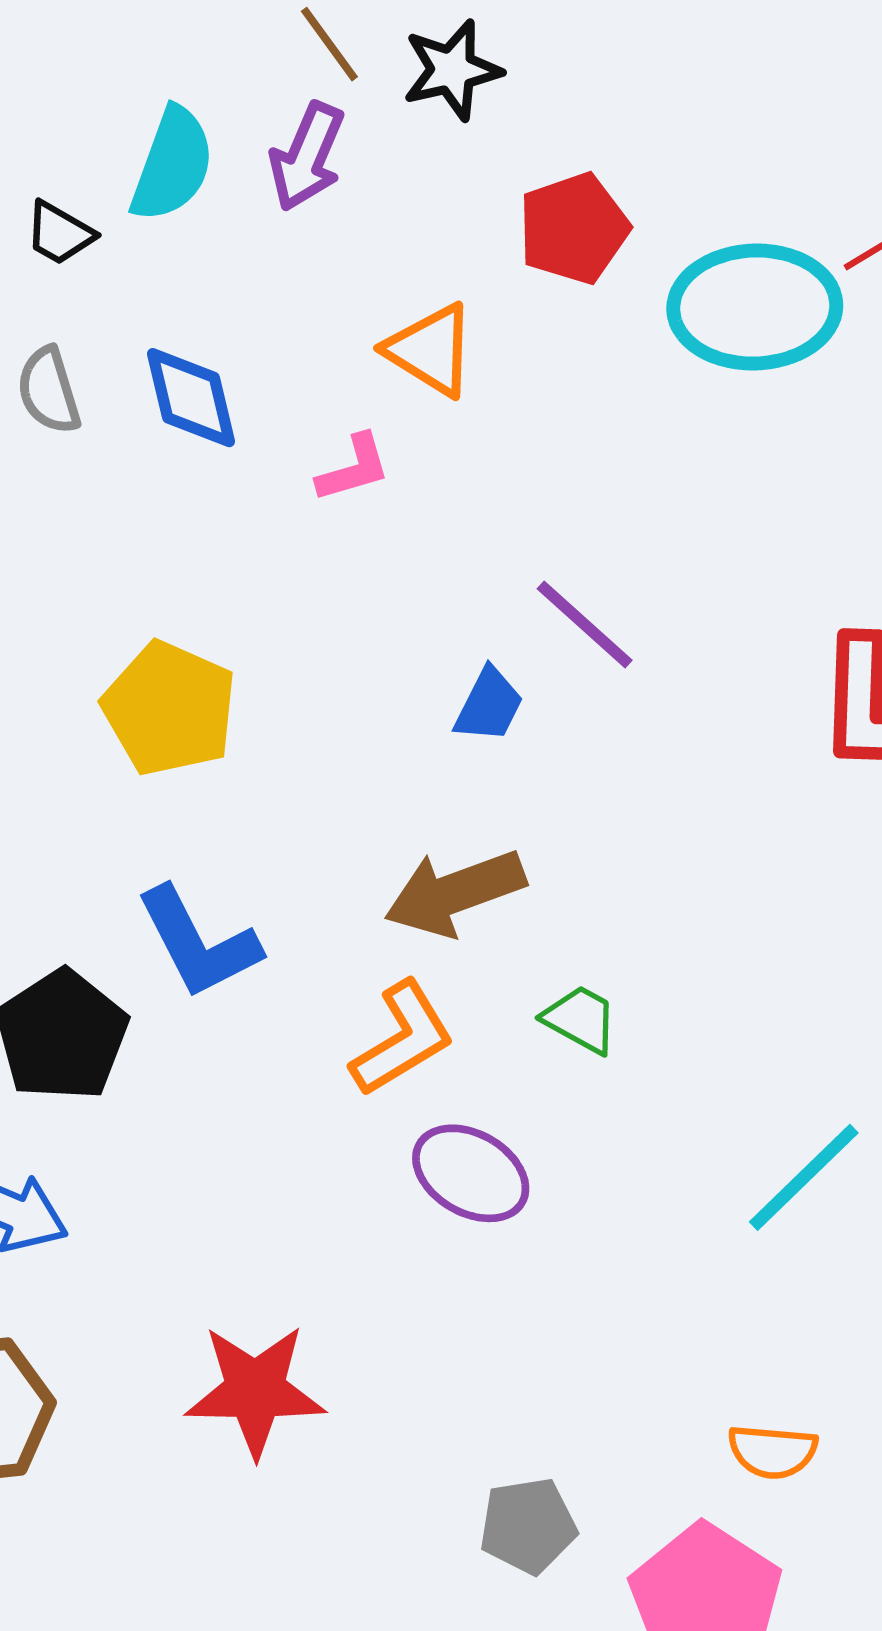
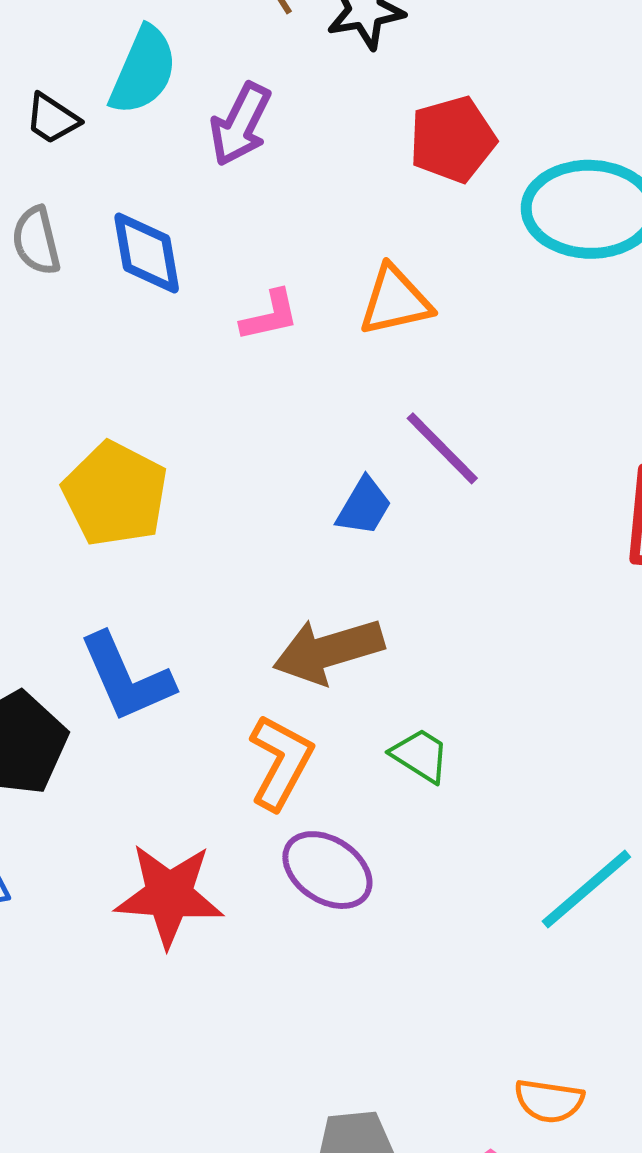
purple arrow: (307, 157) -> (240, 124), moved
orange triangle: (431, 350) -> (395, 301), moved, turned -48
orange L-shape: (402, 1039) -> (281, 762), turned -34
red star: (255, 1390) -> (169, 895), moved

